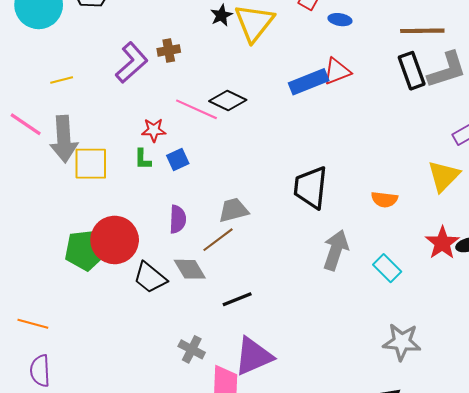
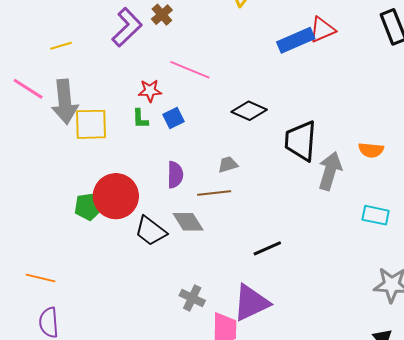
brown cross: (169, 50) -> (162, 15), turned -30
black diamond: (228, 101) -> (249, 111), moved
gray trapezoid: (233, 210) -> (228, 165), size x0.7
brown line: (218, 240) -> (214, 193), turned 32
green pentagon: (85, 250) -> (88, 207), size x0.7
gray arrow: (336, 250) -> (330, 171), moved
cyan rectangle: (387, 268) -> (376, 215), turned -32
black line: (237, 299) -> (267, 248), moved

